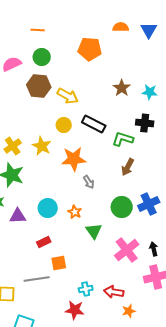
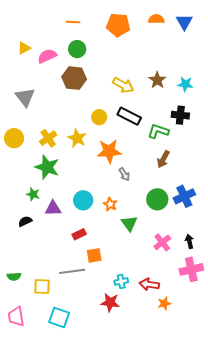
orange pentagon: (90, 49) -> (118, 25), moved
yellow arrow: (68, 96) -> (123, 85), moved
pink cross: (127, 250) -> (162, 242), size x0.7

